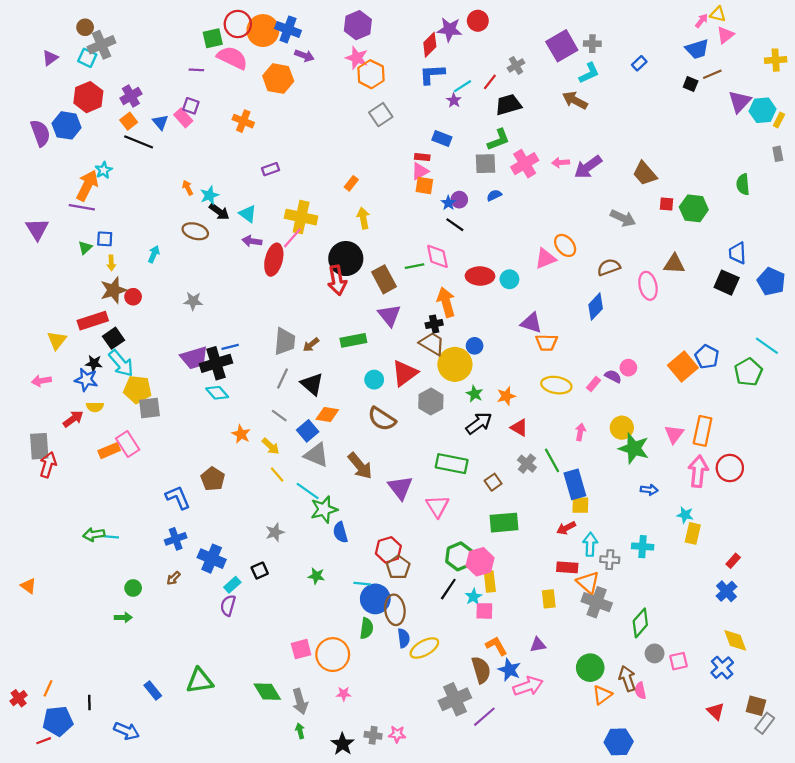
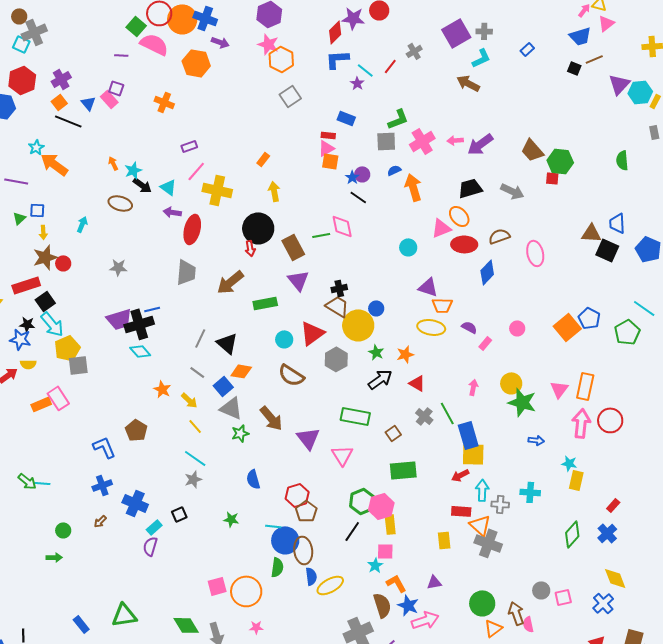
green square: (213, 38) -> (136, 26), turned -36
cyan line: (463, 86) -> (365, 70), turned 72
black trapezoid: (508, 105) -> (470, 188), moved
orange arrow: (87, 185) -> (54, 164), moved, turned -80
green hexagon: (694, 208) -> (560, 161), moved
pink line: (292, 238) -> (196, 171), moved
brown triangle: (674, 264) -> (591, 233), moved
red ellipse: (480, 276) -> (464, 244), moved
red arrow: (337, 280) -> (250, 248), size x0.6
orange arrow: (446, 302) -> (413, 187), moved
gray trapezoid: (285, 341) -> (186, 272), moved
brown arrow: (311, 345) -> (230, 282), moved, size x1.8
purple semicircle: (613, 376) -> (469, 327), moved
yellow ellipse: (556, 385) -> (431, 327), moved
yellow pentagon: (137, 389) -> (67, 348), turned -30
cyan line: (308, 491) -> (195, 458), moved
yellow square: (580, 505) -> (473, 454), size x1.4
green star: (324, 509) -> (240, 433), moved, size x0.7
green arrow: (94, 535) -> (27, 481), turned -132
cyan star: (473, 597) -> (375, 565), moved
green diamond: (640, 623) -> (572, 534), moved

